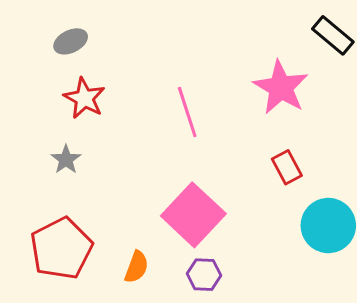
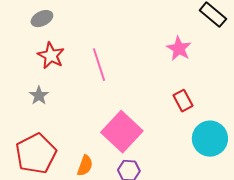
pink star: (281, 87) -> (179, 49), size x0.7
pink line: (187, 112) -> (99, 65), moved

